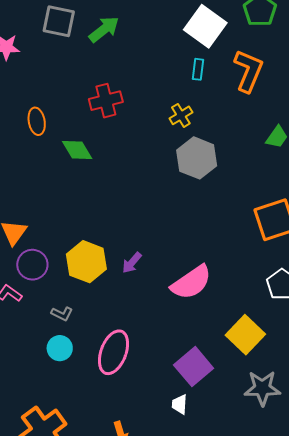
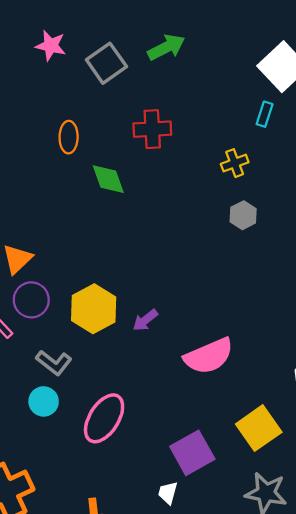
gray square: (59, 21) -> (106, 63), moved, turned 32
gray hexagon: (197, 158) -> (243, 215), size x0.6
gray L-shape: (62, 314) -> (54, 363), size x1.4

